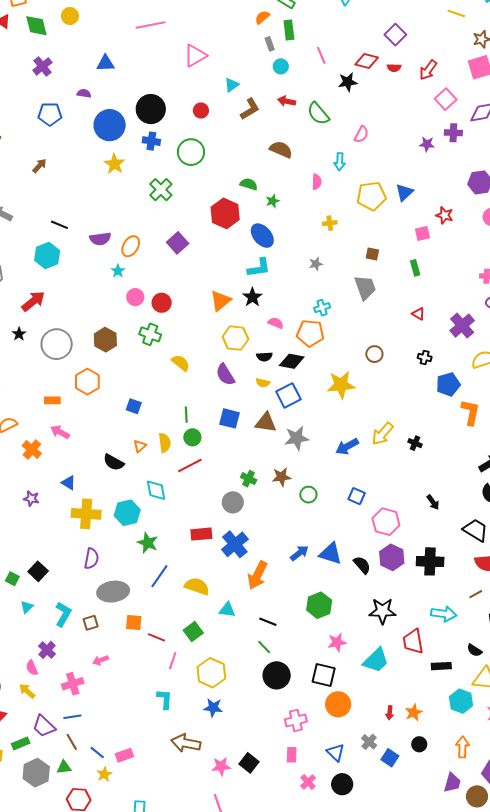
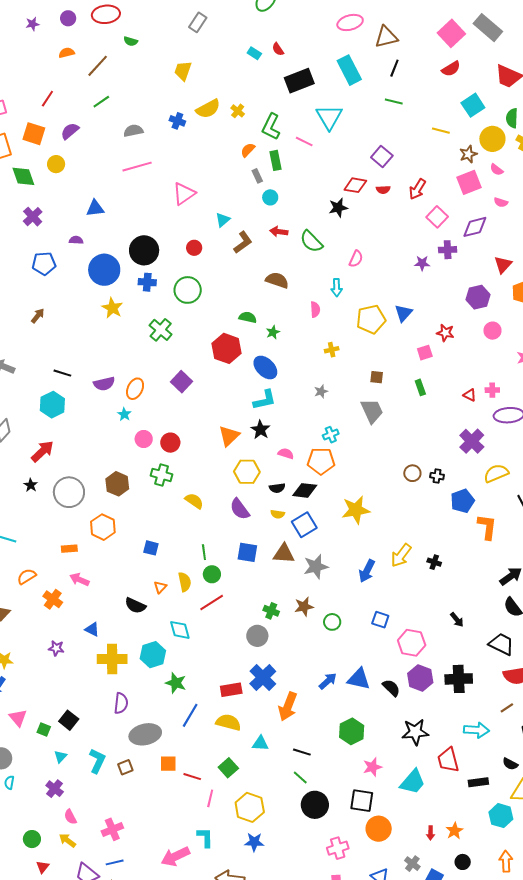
pink line: (321, 55) -> (304, 142), moved, turned -36
red triangle: (418, 314) -> (470, 395), moved
brown circle: (374, 354) -> (412, 473), moved
blue arrow: (347, 447) -> (367, 571), turned -30
red rectangle: (201, 534) -> (231, 690), moved
purple cross: (47, 650) -> (55, 789), moved
pink arrow: (101, 660) -> (175, 856), moved, size x1.8

